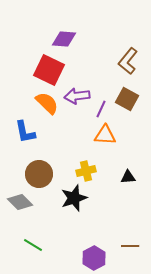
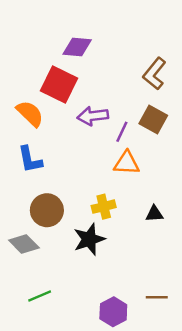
orange semicircle: (47, 103) -> (30, 114), moved
green line: (33, 245) -> (40, 296), turned -54

